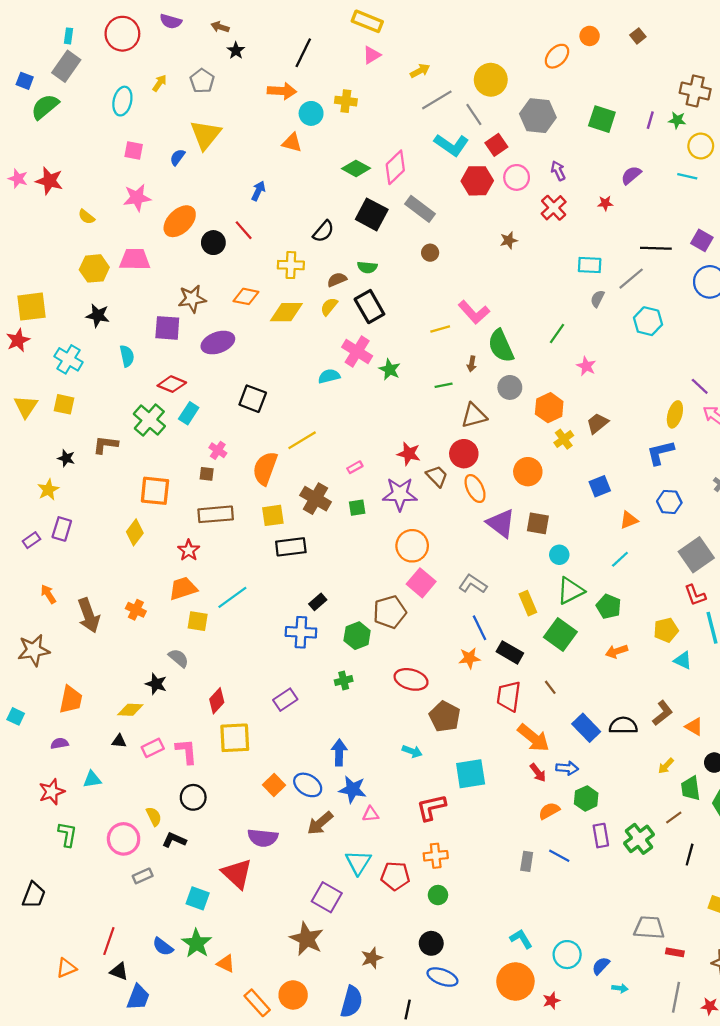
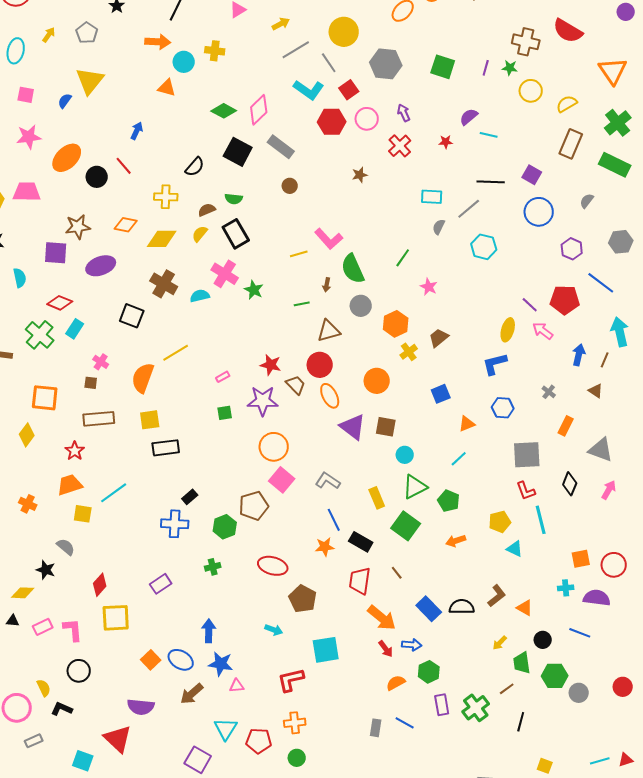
cyan line: (687, 176) -> (489, 135), moved
brown cross: (316, 499) -> (164, 284), moved
gray square: (696, 555) -> (527, 455), turned 32

